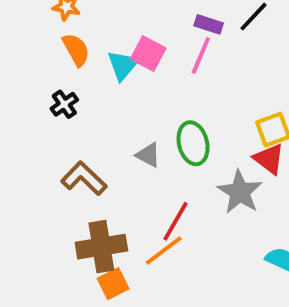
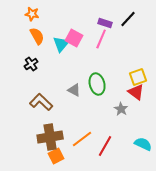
gray star: (240, 192) -> (121, 109), size x0.6
red line: (175, 221) -> (105, 146), moved

